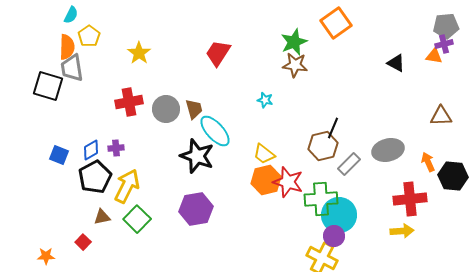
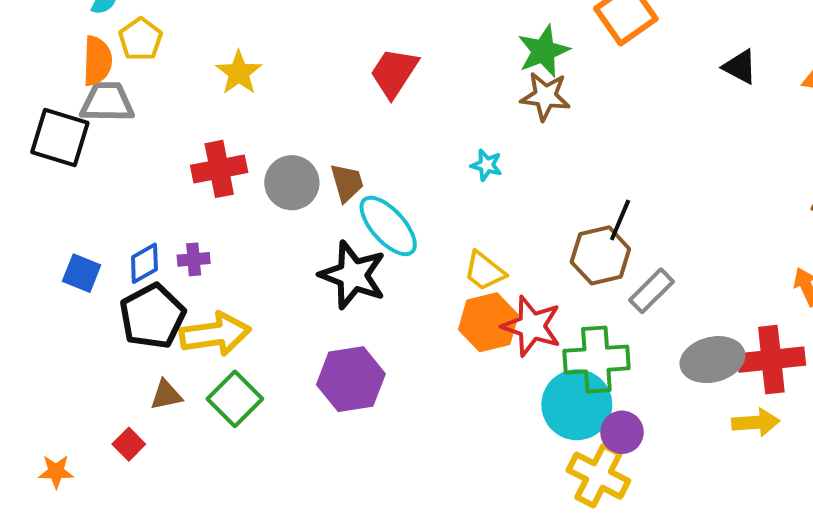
black triangle: (396, 63) -> (740, 67), moved
gray trapezoid: (72, 68) -> (107, 102), turned 100
gray ellipse: (388, 150) -> (712, 360), moved
yellow arrow: (127, 186) -> (215, 334), turned 56
cyan circle: (339, 215) -> (577, 405), moved

